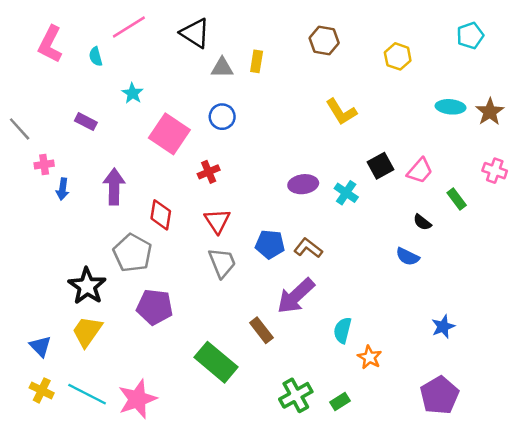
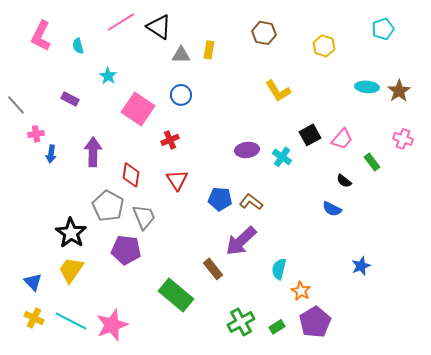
pink line: (129, 27) -> (121, 22), moved
gray trapezoid: (222, 263) -> (144, 217), moved
purple pentagon: (439, 395) -> (315, 322), moved

